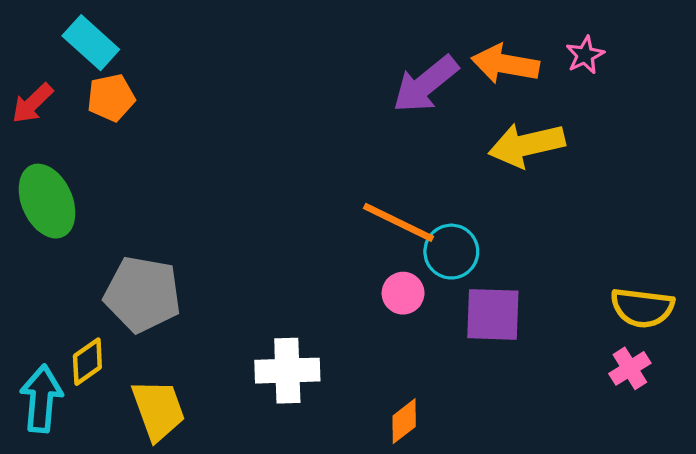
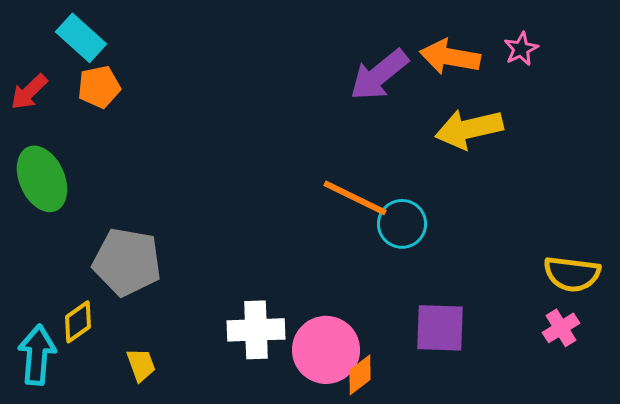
pink circle: (403, 293) -> (326, 350), moved, size x1.8
purple square: (493, 314) -> (440, 328), moved
yellow trapezoid: (158, 410) -> (141, 365), size x0.6

